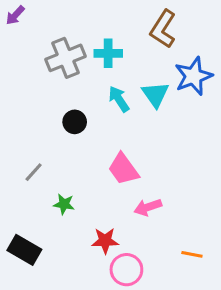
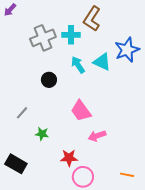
brown L-shape: (163, 29) -> (92, 19), moved
cyan triangle: (155, 94) -> (102, 62), turned -30
orange line: (192, 254) -> (127, 175), moved

